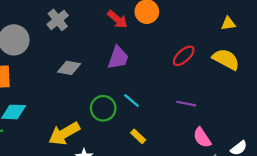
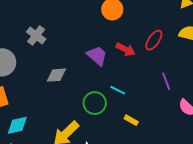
red arrow: (117, 19) -> (126, 49), moved
purple trapezoid: (118, 58) -> (97, 56), turned -55
purple line: (186, 104) -> (166, 81), turned 72

